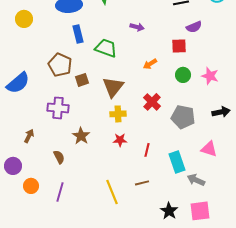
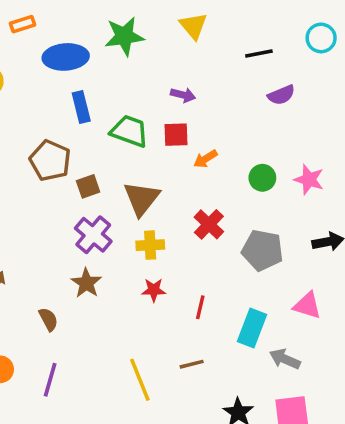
red square: (179, 46) -> (176, 135), moved
purple cross: (58, 108) -> (93, 235), moved, turned 35
cyan rectangle: (177, 162) -> (252, 328), turned 40

